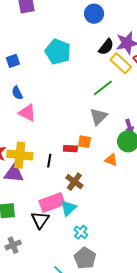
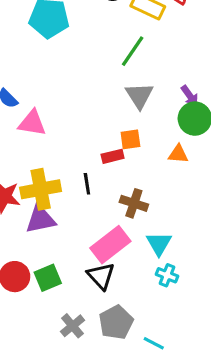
cyan triangle: (68, 208) -> (159, 243), moved
gray pentagon: (85, 258) -> (116, 322), moved, turned 30

